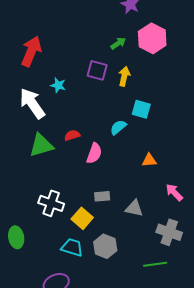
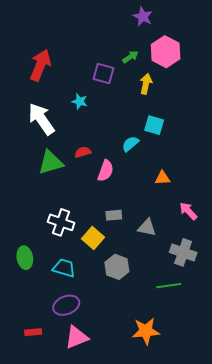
purple square: (97, 70) -> (103, 73), moved
yellow arrow: (124, 76) -> (146, 84), moved
cyan star: (58, 85) -> (80, 101), moved
cyan trapezoid: (72, 247) -> (64, 268), moved

